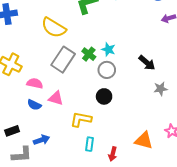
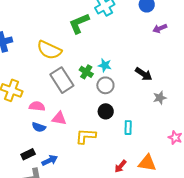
gray rectangle: (63, 60) -> (62, 80), turned -60
black rectangle: (12, 131) -> (28, 154), moved
orange triangle: (144, 140) -> (147, 163), moved
cyan rectangle: (90, 144) -> (128, 128), moved
red arrow: (113, 154) -> (120, 166), turned 32

